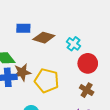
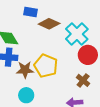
cyan cross: (73, 44) -> (77, 34), size x1.6
brown star: (22, 72) -> (25, 70), moved

